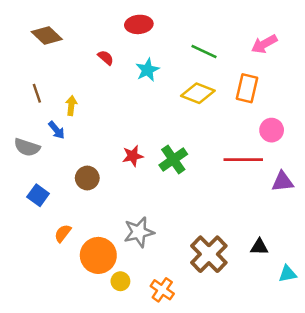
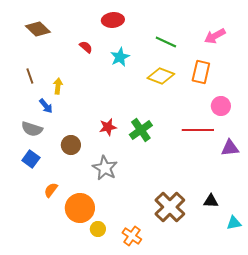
gray semicircle: (27, 147) -> (32, 129), moved
gray star: (139, 232) -> (105, 168), moved, turned -30

